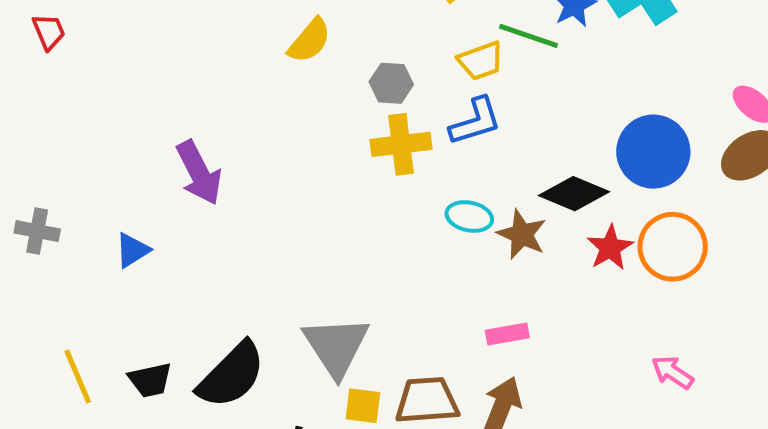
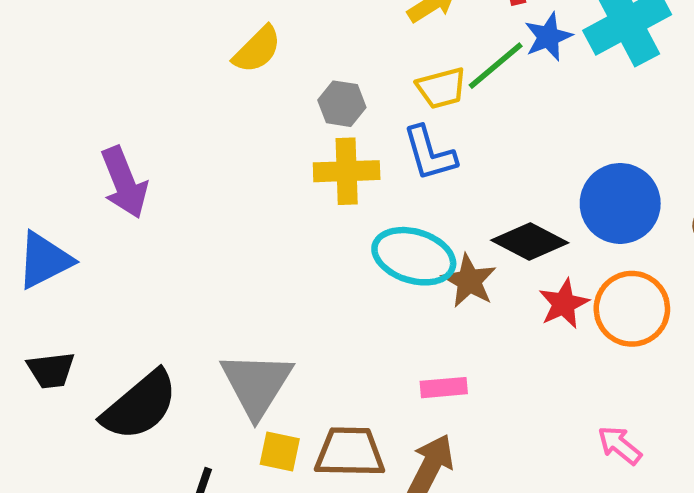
green line: (528, 36) -> (496, 66), turned -64
blue L-shape: (475, 121) -> (430, 153), turned 86
cyan ellipse: (469, 217) -> (414, 256), size x1.6
blue triangle: (132, 250) -> (44, 260), size x1.5
black trapezoid: (150, 380) -> (51, 370), moved

